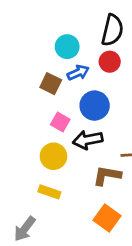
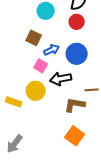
blue arrow: (78, 73) -> (52, 50), moved
blue circle: (95, 106) -> (77, 54), moved
yellow rectangle: (49, 192) -> (14, 102), moved

